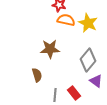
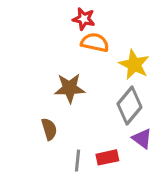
yellow star: (88, 23) -> (134, 65), moved
red rectangle: (74, 93) -> (107, 157), turned -64

